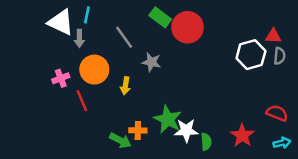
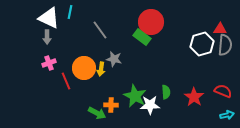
green rectangle: (160, 17) -> (142, 37), moved
gray arrow: (79, 38) -> (47, 37), moved
gray semicircle: (280, 56) -> (225, 45), size x1.5
gray star: (151, 62) -> (114, 59), moved
orange circle: (94, 70) -> (84, 68), moved
red star: (242, 135) -> (194, 97), moved
green semicircle: (206, 142) -> (166, 92), moved

